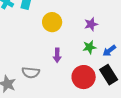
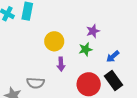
yellow circle: (52, 22) -> (54, 41), moved
green star: (89, 47) -> (86, 49), moved

